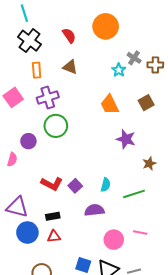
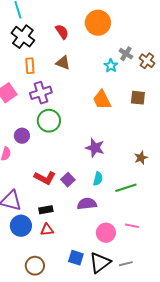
brown cross: (155, 65) -> (147, 61), turned 35
brown square: (146, 103) -> (138, 98), turned 35
purple star: (126, 139) -> (95, 148), moved

